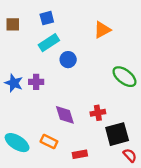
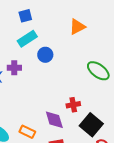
purple cross: (36, 82) -> (14, 68), moved
purple diamond: (65, 115) -> (54, 120), moved
black square: (117, 134) -> (91, 125), turned -35

